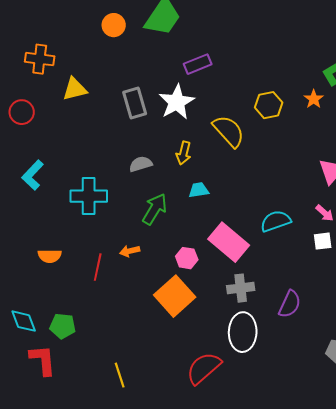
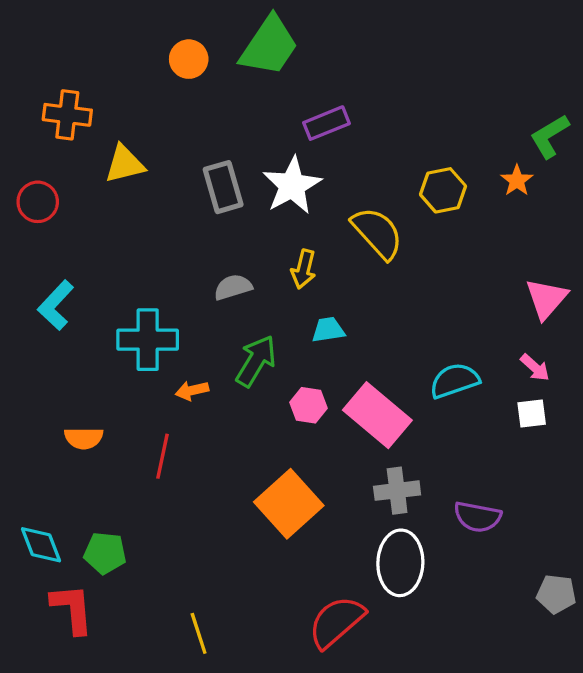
orange arrow: (130, 251) -> (192, 391), moved
pink hexagon: (187, 258) -> (308, 405), moved
purple semicircle: (290, 304) -> (477, 517), turned 76

